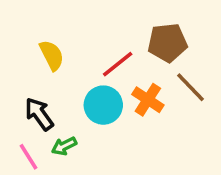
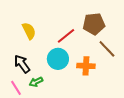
orange cross: (148, 100) -> (86, 66), moved, turned -30

